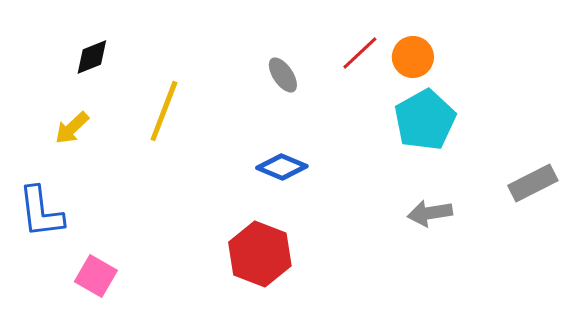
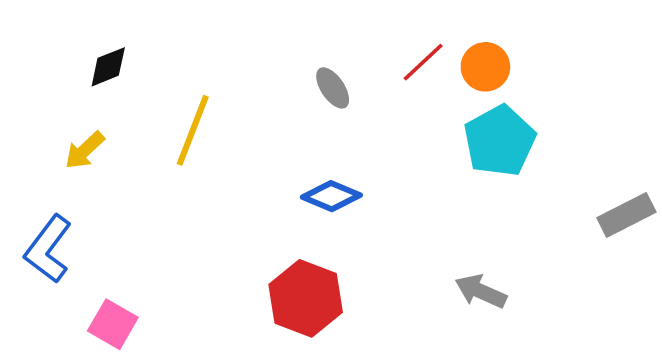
blue L-shape: (41, 212) -> (48, 249), turned 44
gray arrow: (430, 213) -> (481, 291), moved, turned 33

